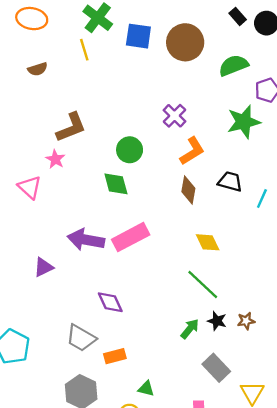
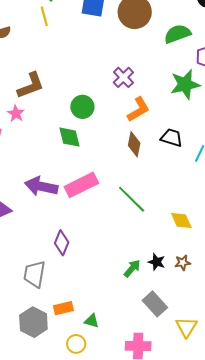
yellow diamond: (208, 242) -> (181, 220), moved
green line: (203, 285) -> (132, 199), moved
purple diamond: (110, 302) -> (62, 243), turned 45
gray trapezoid: (81, 338) -> (35, 274), turned 68
orange rectangle: (115, 356) -> (63, 308), moved

